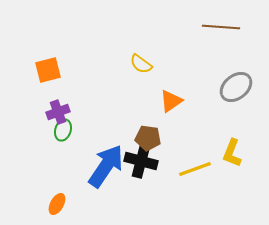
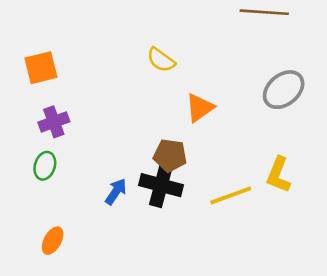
green ellipse: (63, 130) -> (45, 166), moved
blue arrow: (106, 166) -> (116, 192), size x0.5

